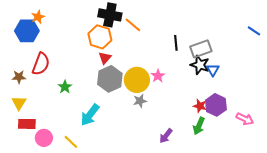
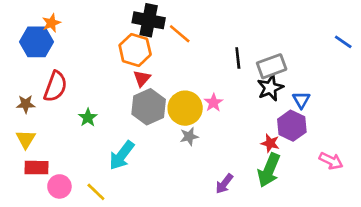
black star: (200, 65) -> (270, 88), turned 30
blue triangle: (213, 70) -> (301, 100), moved
purple hexagon: (216, 105) -> (292, 126), moved
green arrow: (199, 126) -> (269, 170), size x1.4

